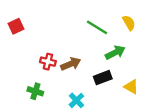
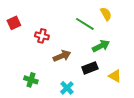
yellow semicircle: (129, 23) -> (106, 14), moved
red cross: (48, 62) -> (42, 36), moved

